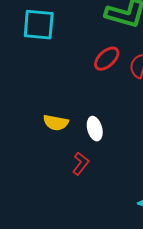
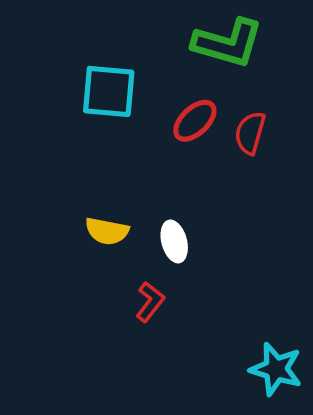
cyan square: (39, 25) -> (109, 91), moved

